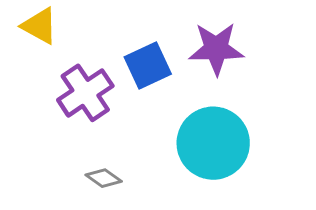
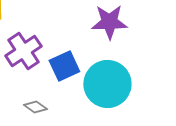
blue square: (148, 65) -> (64, 66), moved

